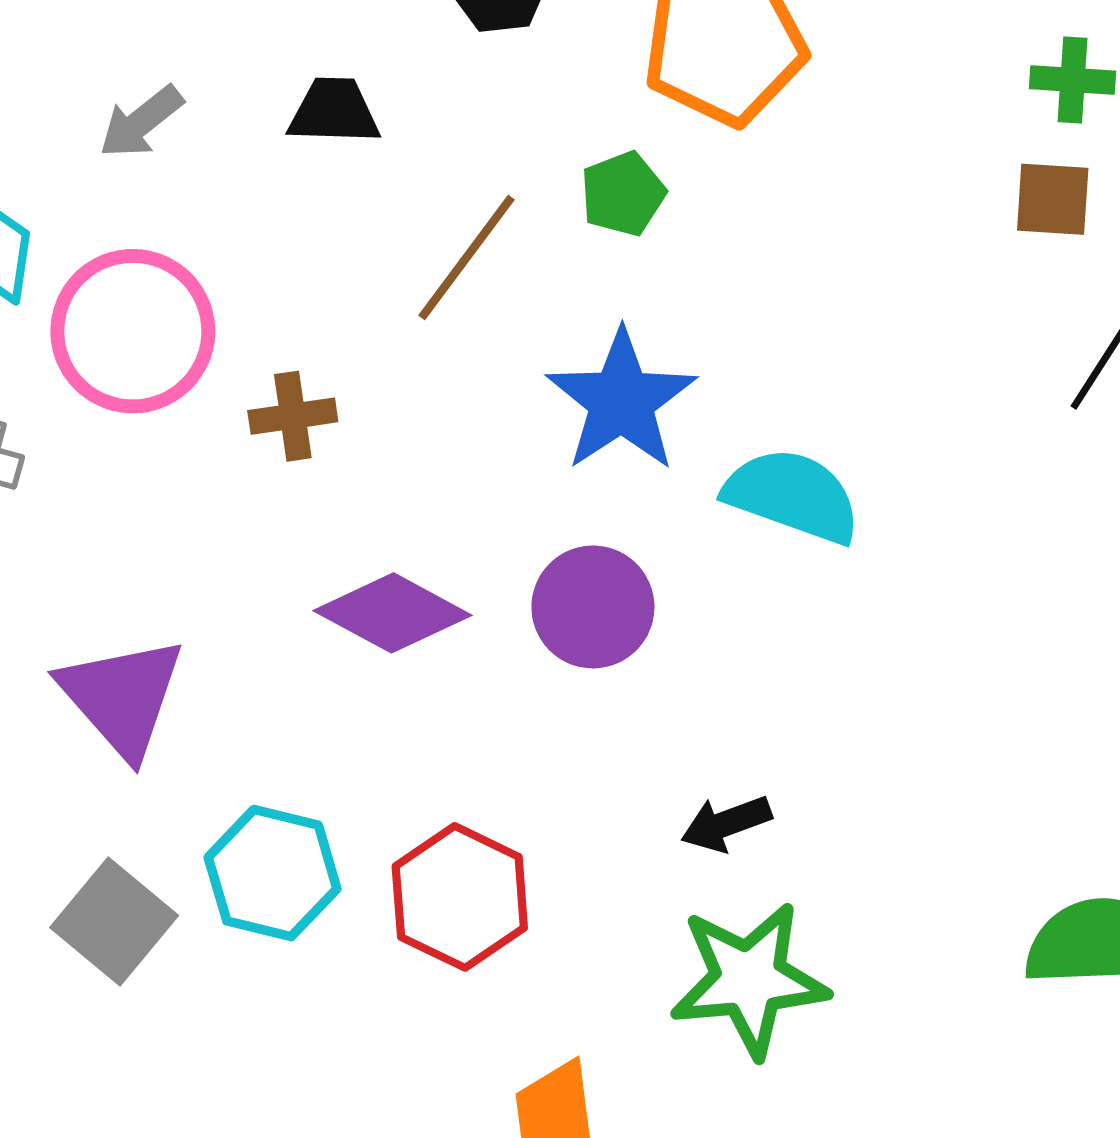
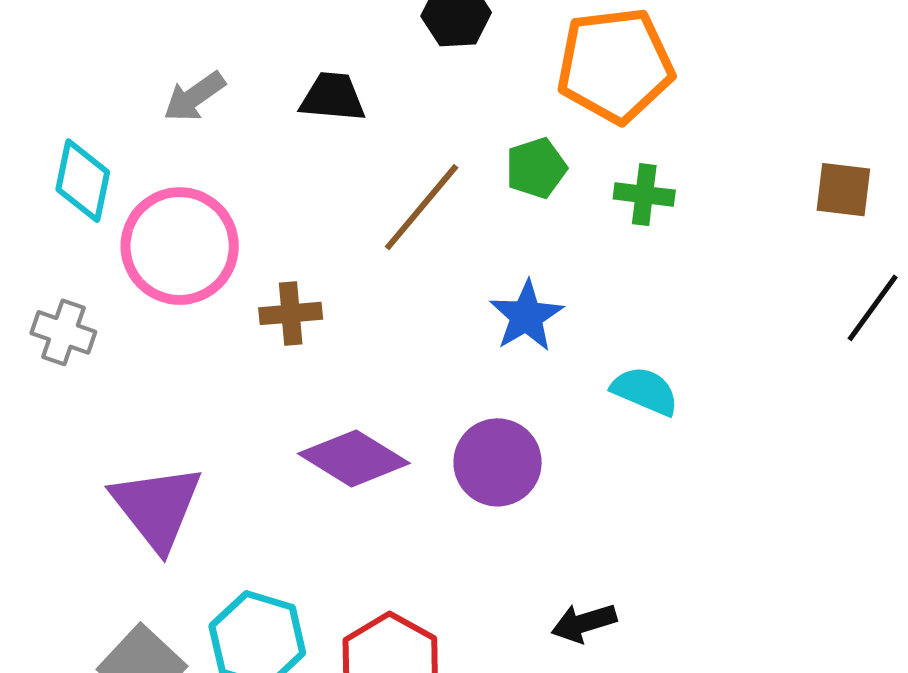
green cross: (1073, 80) -> (644, 195), moved
blue star: (621, 401) -> (526, 316), size x0.7
cyan semicircle: (792, 496) -> (645, 391), size x0.7

